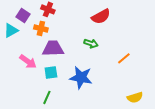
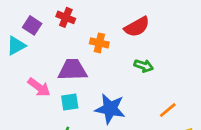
orange cross: (41, 28) -> (99, 43), moved
green arrow: (91, 43) -> (144, 66), moved
orange line: (124, 58) -> (168, 110), moved

